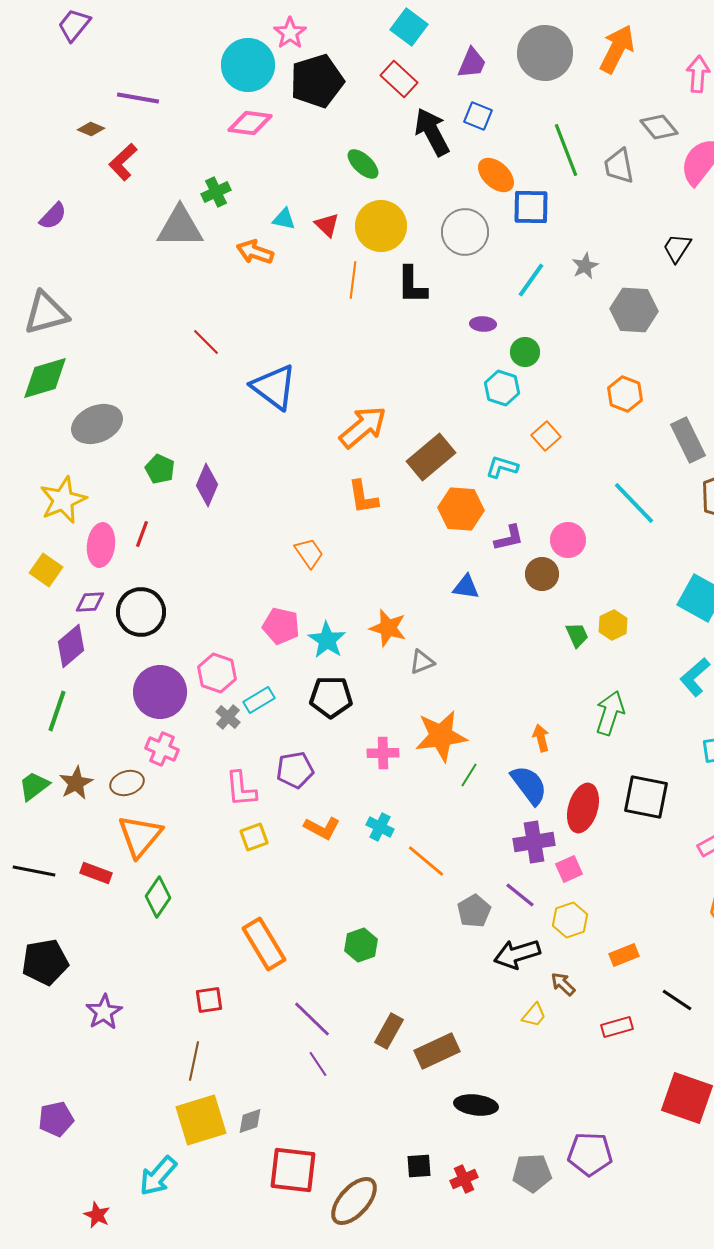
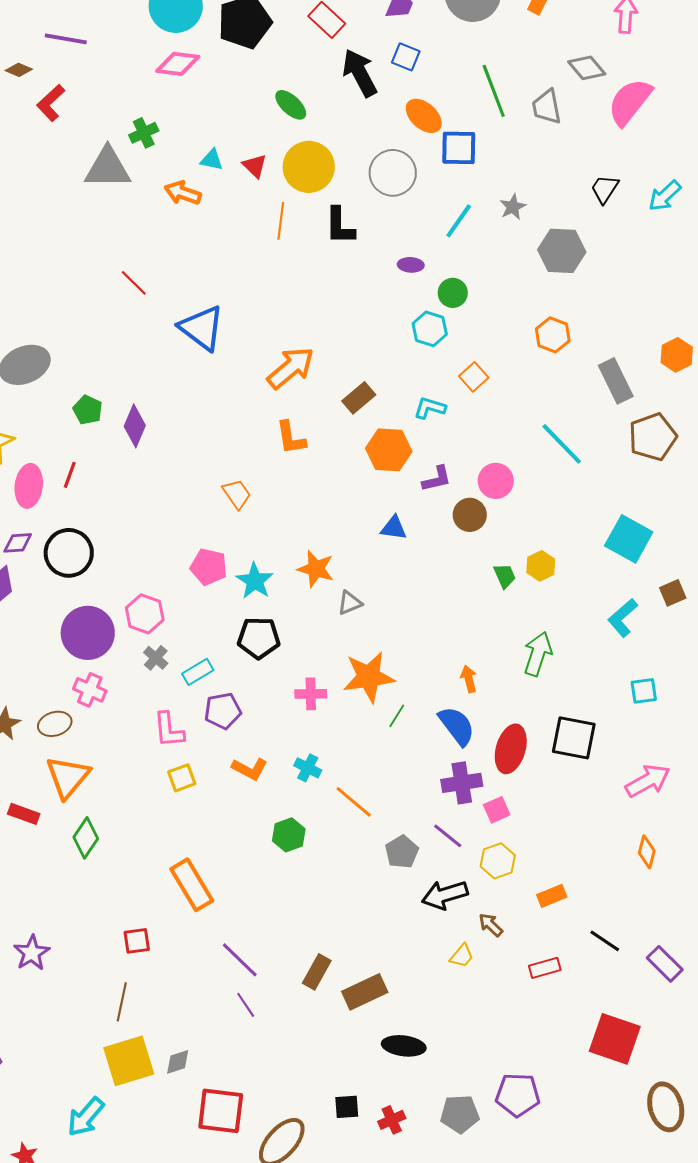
brown rectangle: (431, 457) -> (359, 398), size x0.7
cyan rectangle: (259, 700) -> (198, 672), moved
green hexagon: (361, 945) -> (289, 835), moved

